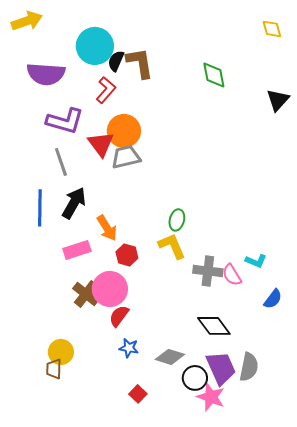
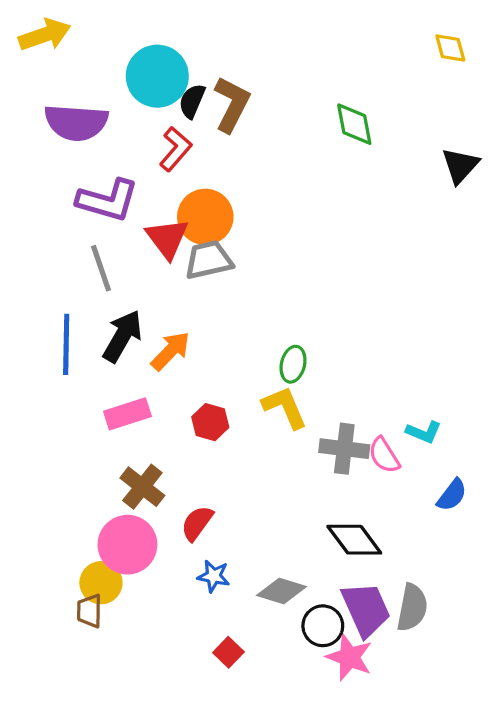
brown L-shape: (140, 63) -> (232, 104), turned 36
orange arrow: (107, 228) -> (171, 351), moved, turned -104
pink circle: (110, 289) -> (127, 545), moved

